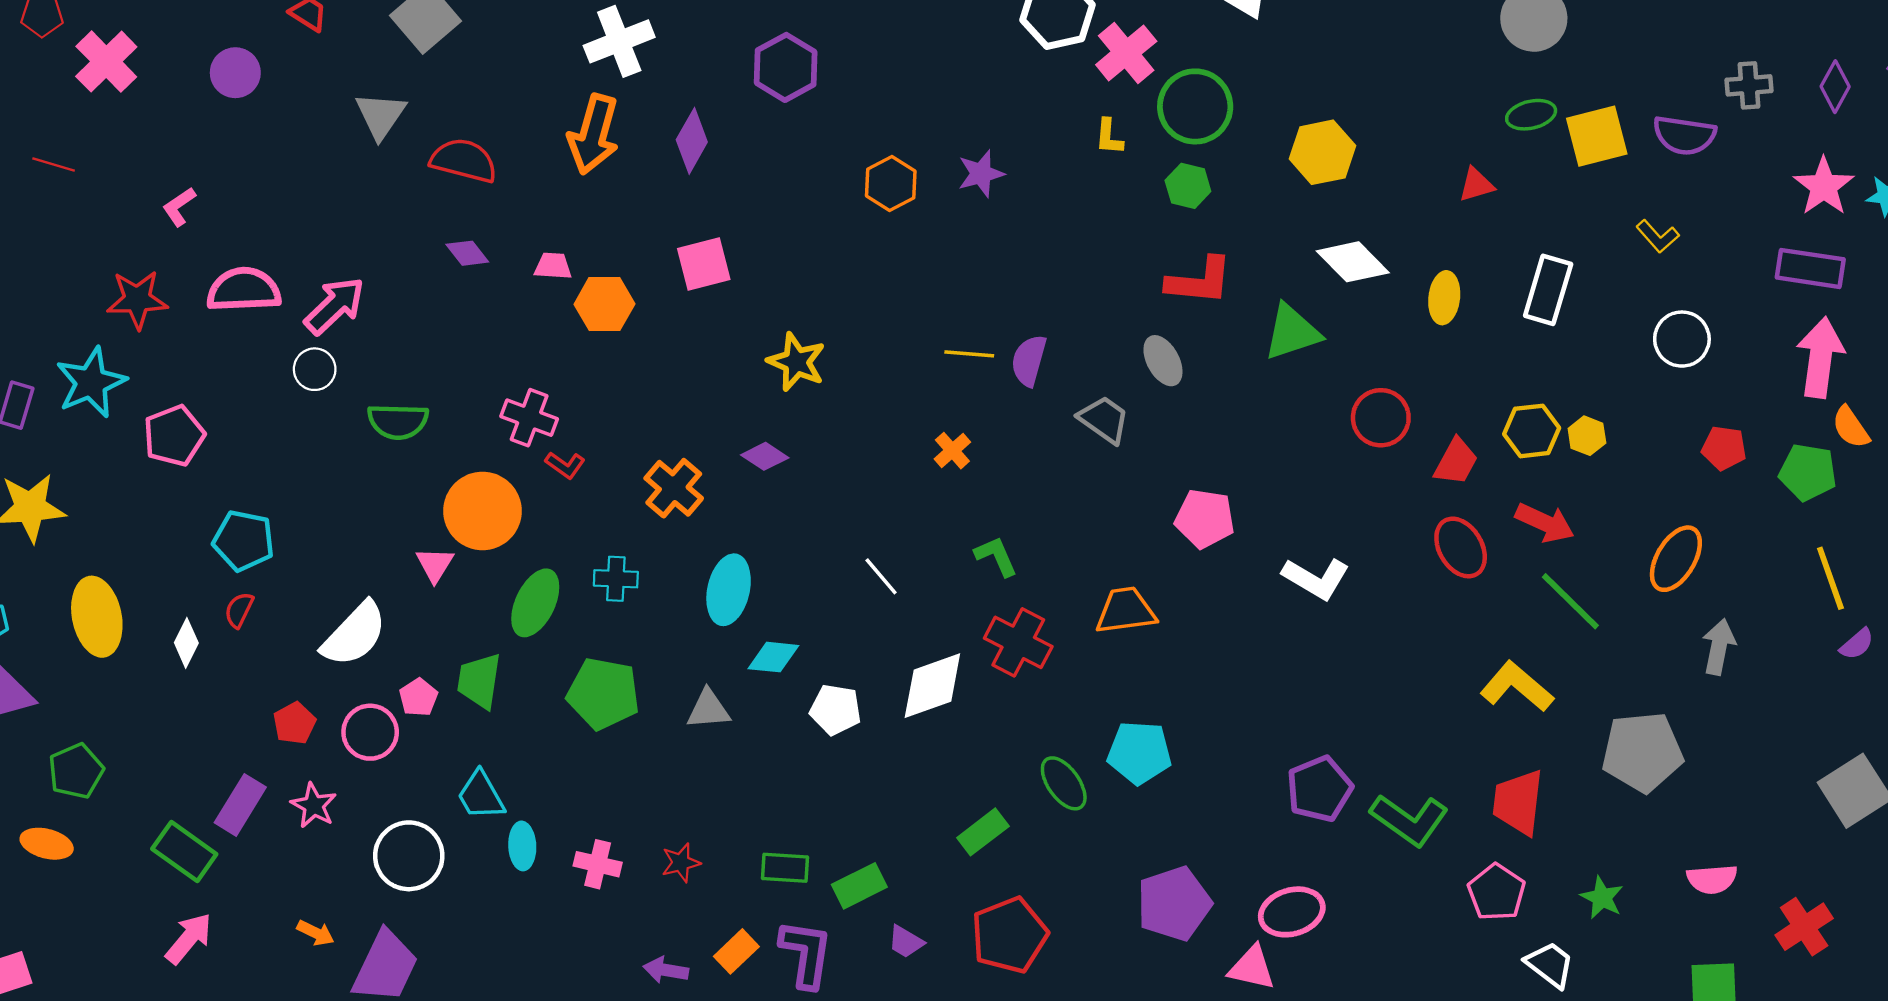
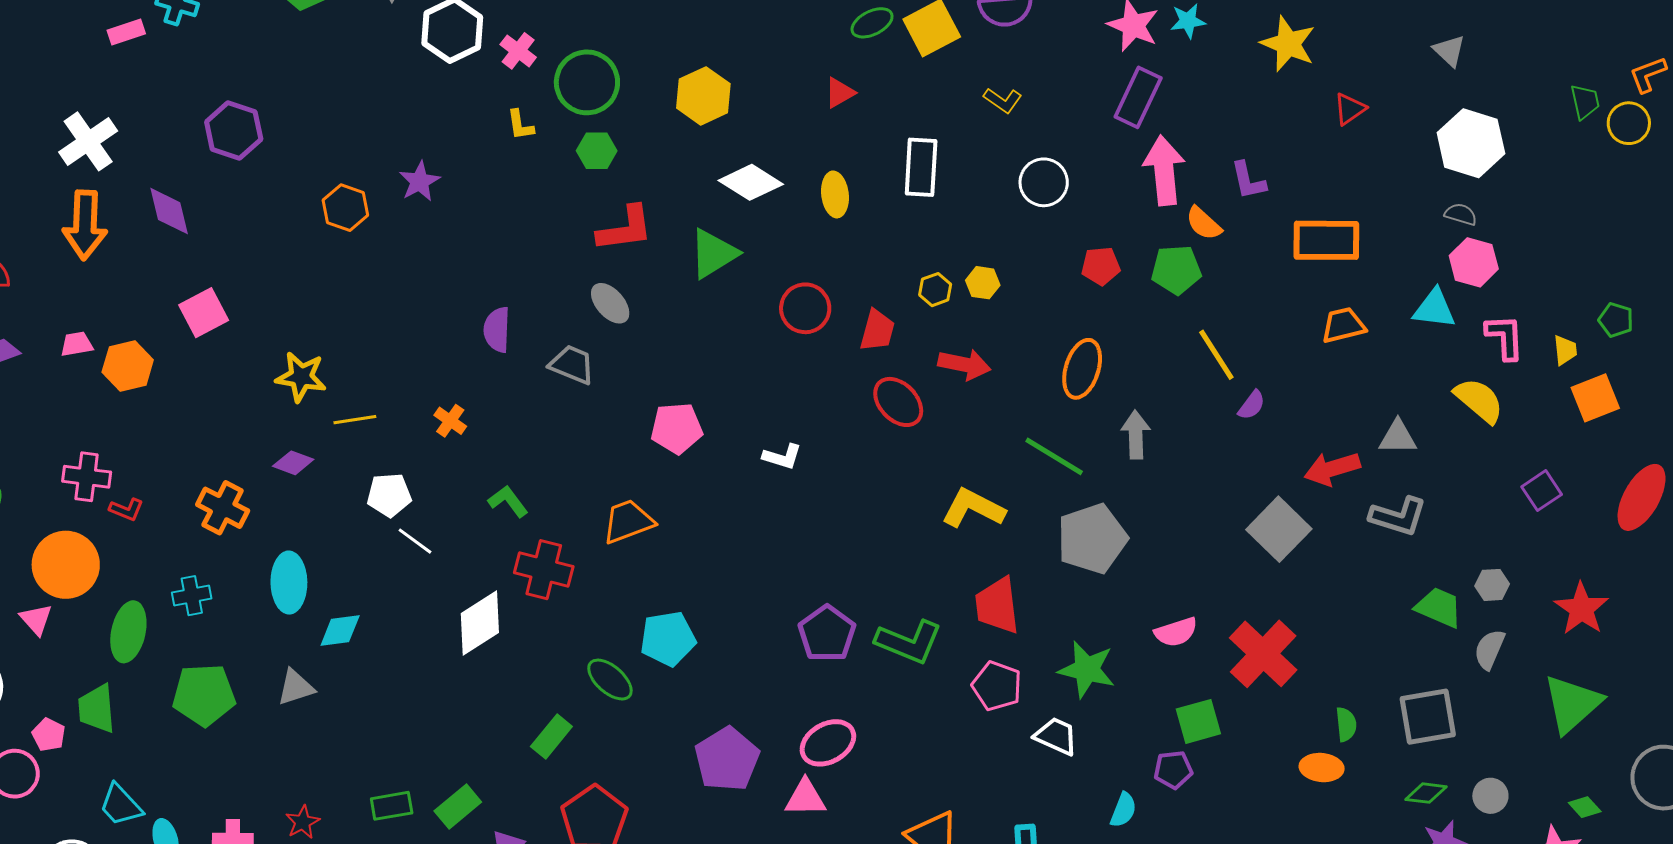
pink cross: (1126, 53) -> (518, 51), size x0.7
purple diamond: (692, 141) -> (169, 211), turned -30
purple rectangle: (1810, 268) -> (1138, 97), turned -60
yellow line: (969, 354) -> (355, 420), moved
yellow hexagon: (1532, 431) -> (935, 290), size x0.7
white L-shape: (1316, 578) -> (782, 457), size x0.7
green line: (1570, 601) -> (1054, 456), moved
white pentagon: (835, 710) -> (389, 495), moved
green star: (1602, 898) -> (1087, 669), size x1.5
red cross: (1804, 927) -> (1263, 654), size x1.4

